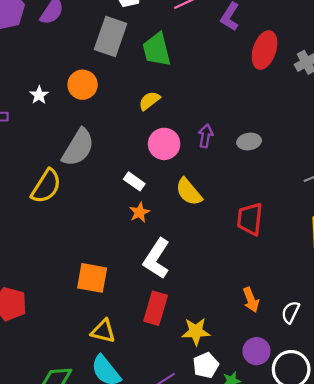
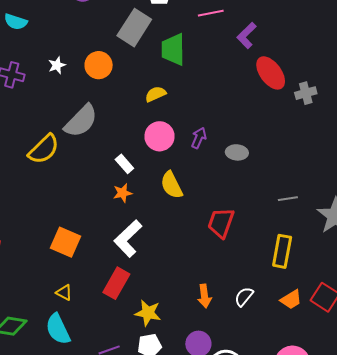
red ellipse: (264, 50) -> (271, 73), turned -68
white semicircle: (291, 312) -> (244, 297), moved
yellow triangle: (103, 331) -> (64, 293), size x0.7

